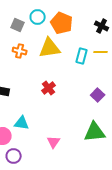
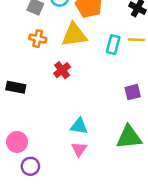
red cross: (49, 88) -> (62, 70), moved
purple square: (98, 95) -> (133, 92), turned 32
cyan triangle: (22, 123) -> (79, 126), moved

